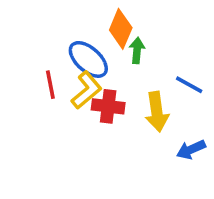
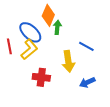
red cross: (108, 106) -> (41, 77), moved

